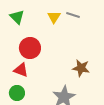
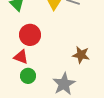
green circle: (17, 93) -> (28, 76), moved

